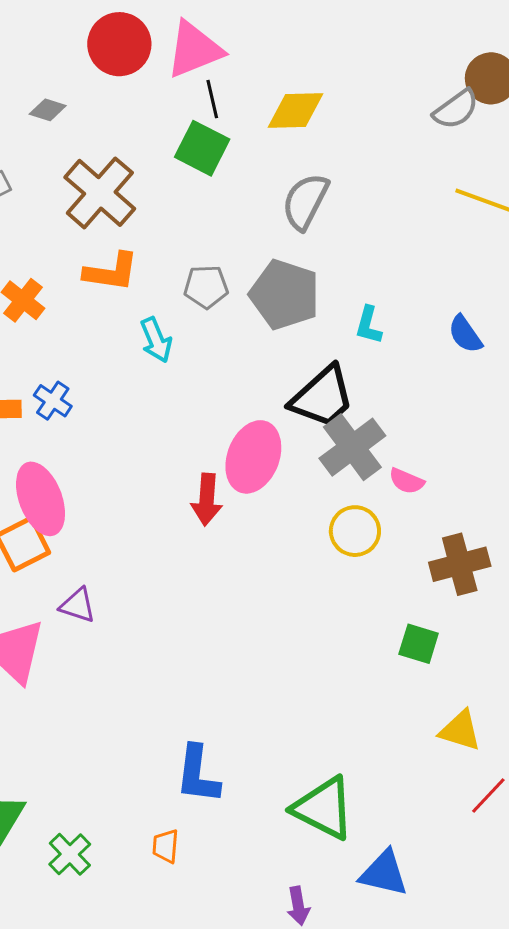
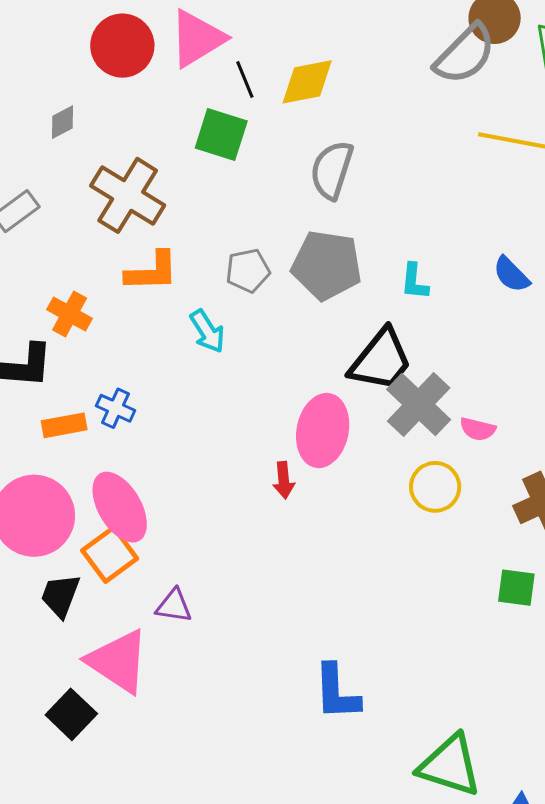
black line: (212, 99) -> (245, 79), moved
gray semicircle: (456, 109) -> (465, 54), size x1.4
gray diamond: (48, 110) -> (63, 122), turned -36
red arrow: (207, 499) -> (284, 480), size x0.7
blue L-shape: (198, 774) -> (337, 692), moved

